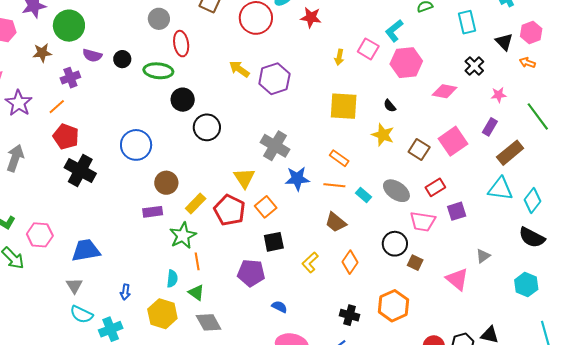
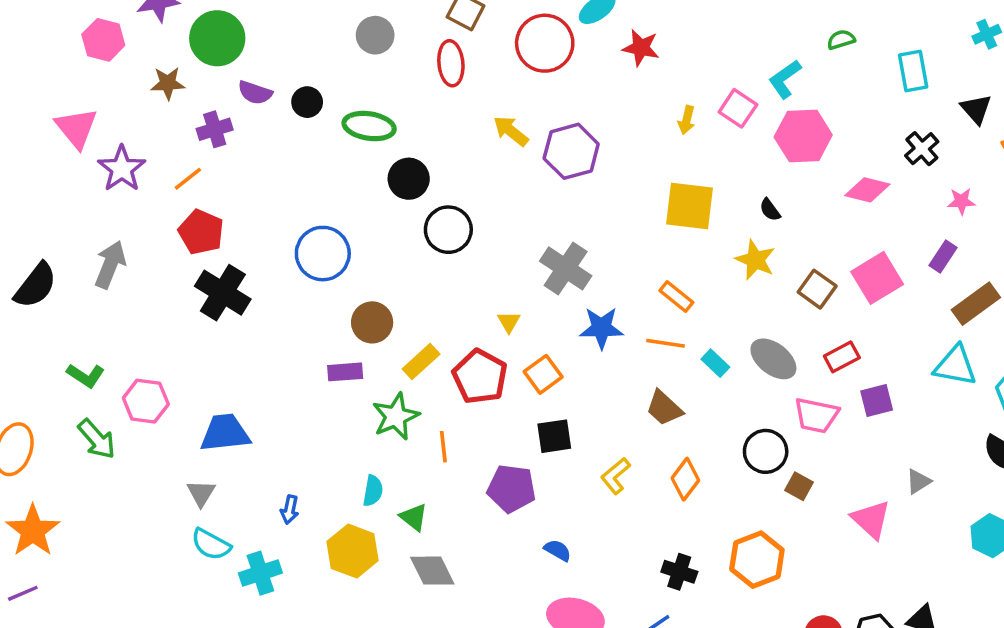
red ellipse: (181, 44) -> (451, 63), moved
yellow triangle: (244, 178) -> (509, 322), size x0.6
orange line: (197, 261) -> (443, 447), moved

